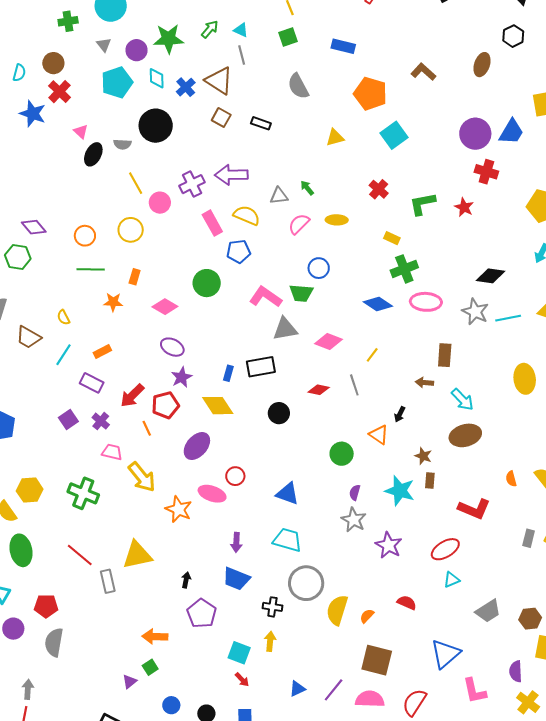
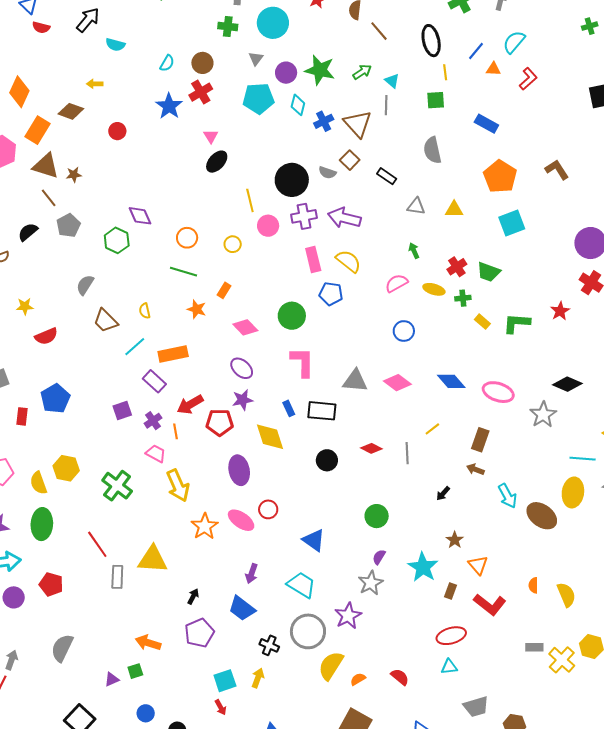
black circle: (156, 126) -> (292, 180), moved
gray semicircle: (122, 144) -> (327, 173), moved
red cross: (379, 189) -> (457, 267), moved
gray triangle: (279, 196) -> (416, 206), moved
green L-shape: (422, 204) -> (517, 323), moved
yellow circle: (131, 230) -> (233, 244), size x0.7
green cross: (404, 269) -> (463, 298), moved, size x0.6
green trapezoid: (301, 293) -> (488, 272), moved
pink L-shape: (265, 297) -> (302, 362), moved, turned 40
cyan line: (508, 318) -> (583, 459), moved
pink diamond: (329, 341) -> (397, 383), moved
orange rectangle: (102, 352) -> (173, 354), size x1.6
brown rectangle: (445, 355) -> (480, 440), moved
blue rectangle: (228, 373) -> (289, 408), turned -56
orange line: (147, 428) -> (176, 431), moved
orange triangle: (379, 435) -> (478, 565), moved
brown ellipse: (465, 435) -> (542, 516), moved, turned 36
purple ellipse: (197, 446) -> (239, 470), turned -68
brown rectangle: (430, 480) -> (450, 591), moved
gray rectangle: (529, 538) -> (534, 647), turned 60
purple star: (389, 545) -> (348, 616), moved
gray semicircle: (54, 642) -> (62, 648), moved
cyan square: (239, 653) -> (225, 681), turned 35

